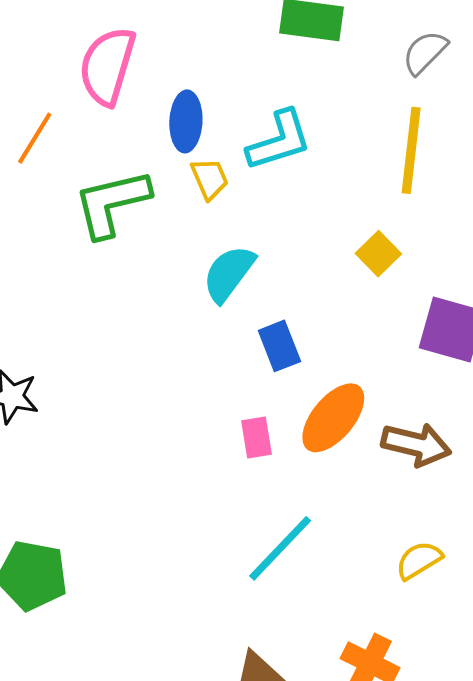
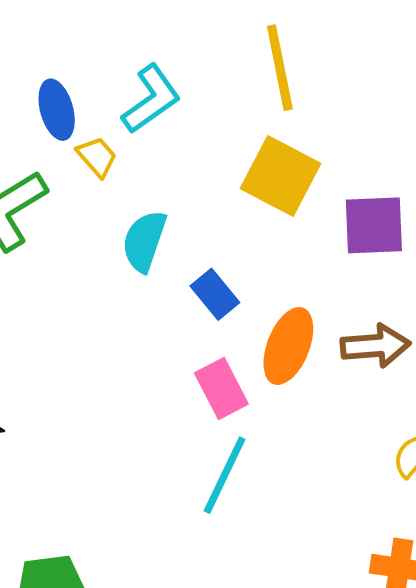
yellow square: (378, 254) -> (280, 176), size x1.8
pink rectangle: (256, 438) -> (221, 388), size x1.4
cyan line: (280, 548) -> (225, 475), moved

